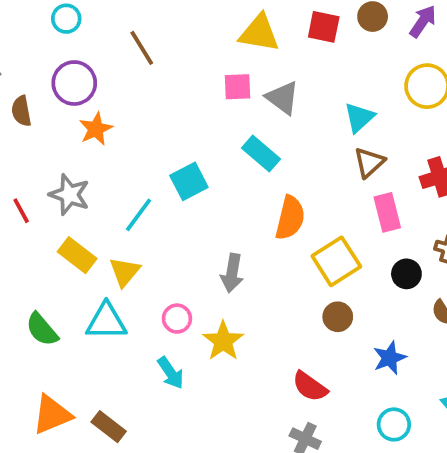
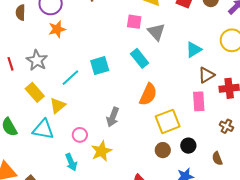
brown triangle: (369, 162) -> (206, 75), moved
black circle: (406, 274) -> (188, 146), moved

